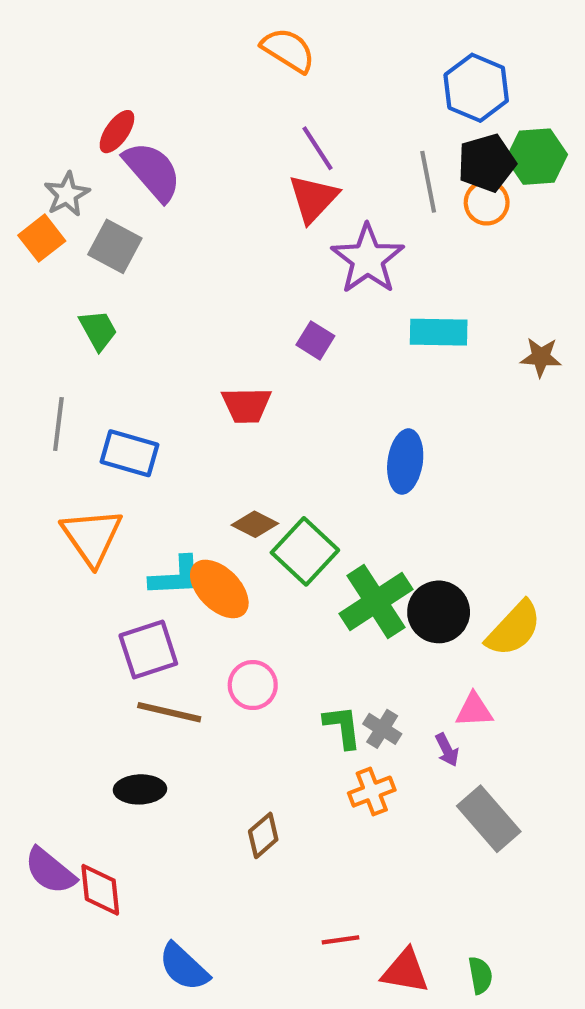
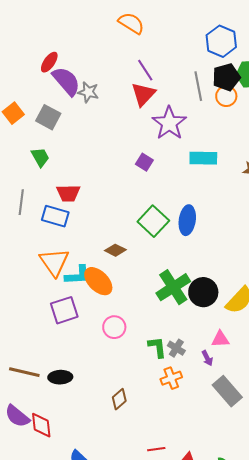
gray star: (67, 194) -> (88, 92), moved, turned -30
red trapezoid: (246, 405) -> (68, 193), moved
orange triangle: (92, 537) -> (54, 262), moved
green square: (305, 551) -> (153, 221), moved
brown line: (169, 712) -> (24, 372), moved

